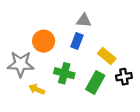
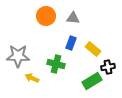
orange circle: (44, 41) -> (46, 16), moved
blue rectangle: (77, 41) -> (71, 43), moved
green rectangle: (95, 82) -> (92, 81), moved, turned 30

